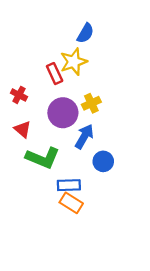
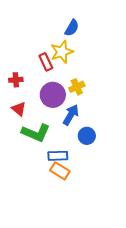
red cross: (19, 95) -> (16, 80), turned -32

